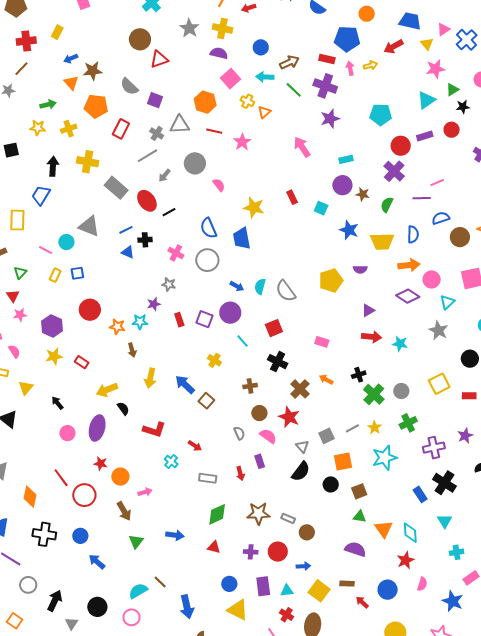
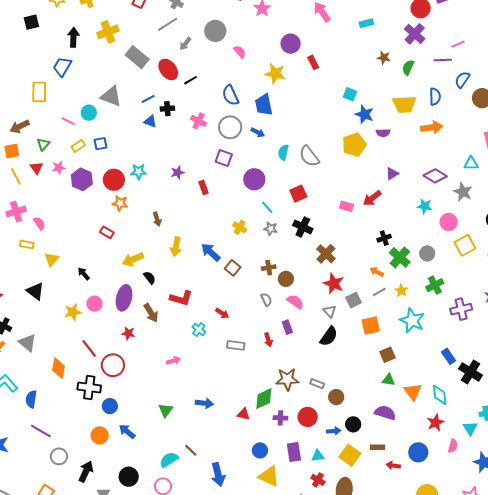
yellow cross: (88, 162) -> (108, 32), turned -30
purple circle: (342, 185) -> (291, 44), moved
cyan square: (321, 208) -> (350, 94), moved
blue semicircle: (441, 218) -> (462, 80), turned -36
blue star: (349, 230) -> (364, 114), moved
yellow rectangle: (55, 275) -> (78, 146), turned 32
pink circle: (432, 279) -> (449, 222), moved
gray star: (169, 284) -> (271, 229), moved
blue arrow: (237, 286) -> (258, 132), moved
purple diamond: (408, 296) -> (435, 176), moved
cyan triangle: (447, 302) -> (471, 163), turned 42
pink star: (20, 315) -> (59, 168), moved
purple square: (204, 319) -> (224, 158), moved
cyan star: (140, 322) -> (139, 172), moved
purple hexagon: (52, 326) -> (82, 179), moved
orange star: (117, 326) -> (120, 203), moved
red arrow: (372, 337) -> (372, 198), moved, turned 138
yellow star: (54, 356) -> (73, 312), moved
orange arrow: (326, 379) -> (377, 272), moved
brown cross: (250, 386) -> (269, 268), moved
red star: (289, 417) -> (334, 284), moved
cyan star: (385, 458) -> (412, 321), turned -30
orange circle: (120, 477) -> (100, 435), moved
black cross: (444, 483) -> (470, 372), moved
black circle: (331, 484) -> (353, 424), moved
brown arrow: (124, 511) -> (151, 313), moved
green diamond: (217, 514) -> (264, 399), moved
cyan triangle: (445, 521) -> (470, 428), moved
black cross: (44, 534) -> (89, 387), moved
red arrow: (362, 602) -> (393, 465), turned -32

